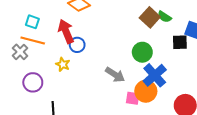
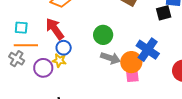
blue circle: (77, 45) -> (64, 48), moved
green circle: (142, 52) -> (103, 35), moved
purple circle: (33, 82) -> (43, 68), moved
orange circle: (146, 91) -> (131, 62), moved

